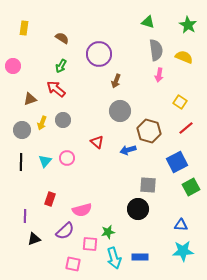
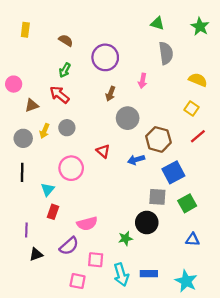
yellow semicircle: (184, 57) -> (198, 80), moved
pink circle: (13, 66) -> (14, 84), moved
pink arrow: (159, 75) -> (142, 81), moved
brown arrow: (116, 81) -> (111, 94), moved
pink circle: (67, 158) -> (71, 168), size x1.5
cyan triangle: (45, 161) -> (48, 189), moved
blue square: (177, 162) -> (173, 172), moved
green square: (191, 187) -> (187, 203), moved
green star: (108, 232) -> (125, 238), moved
cyan star: (183, 251) -> (186, 281), moved, turned 30

